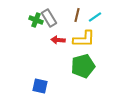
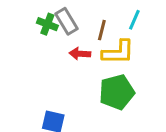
brown line: (77, 15) -> (102, 30), moved
cyan line: (95, 17) -> (134, 20), turned -32

